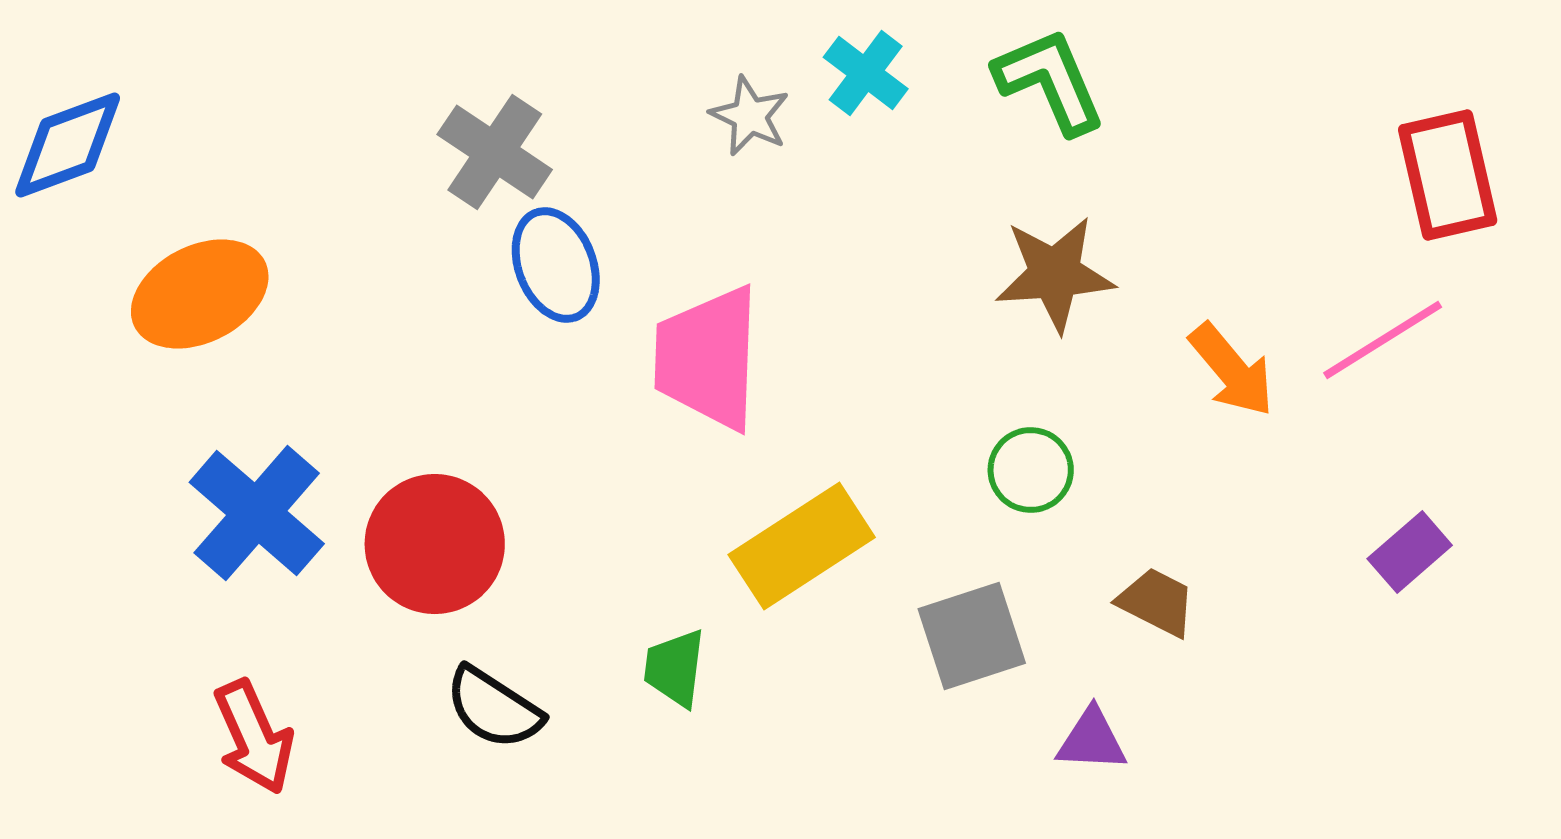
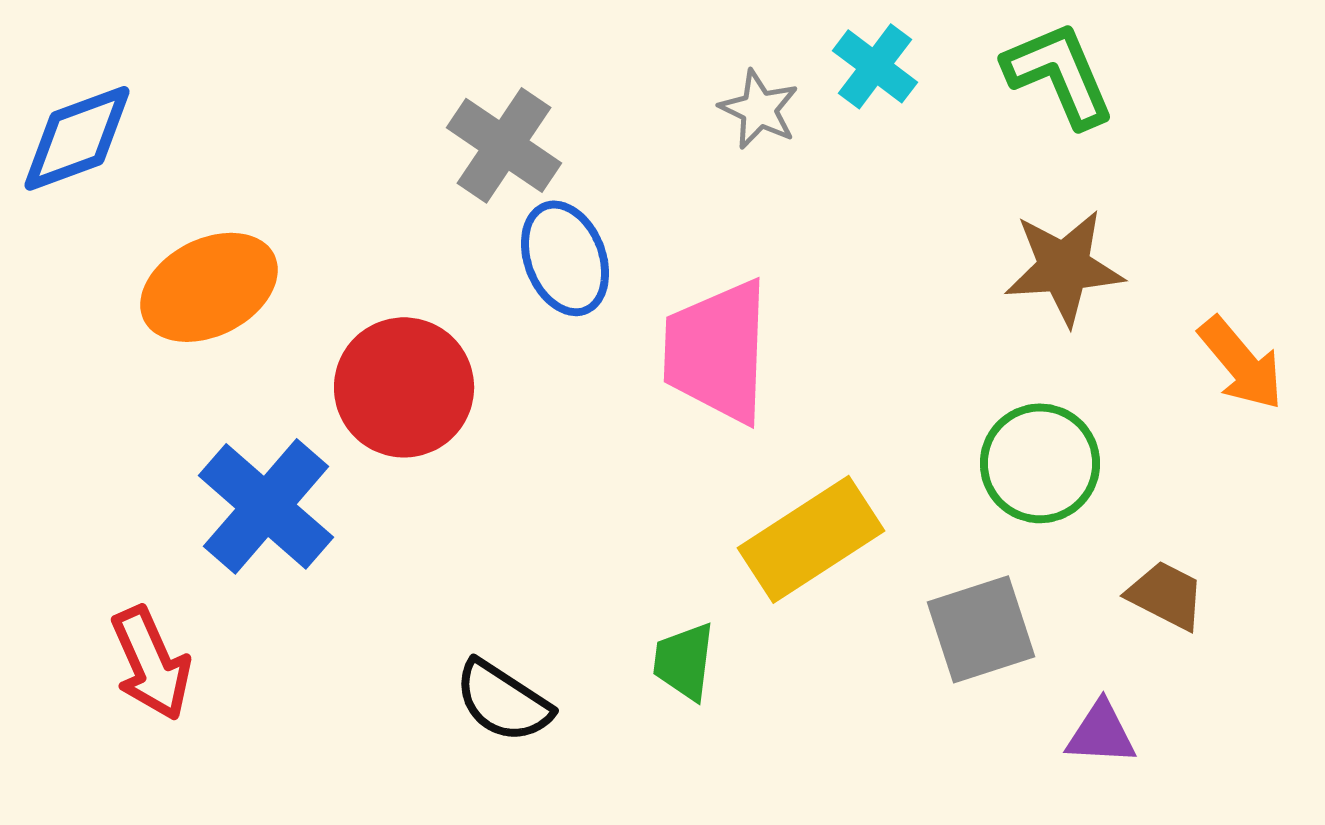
green circle: (1031, 470) -> (1040, 463), size x1.4
red circle: (435, 544) -> (404, 387), moved
red arrow: (254, 737) -> (151, 663), moved

